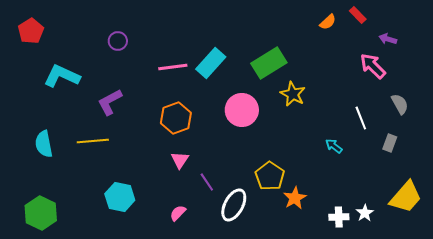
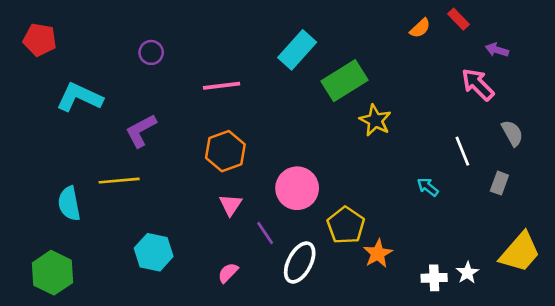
red pentagon: (31, 31) -> (40, 40), turned -30
cyan rectangle: (211, 63) -> (297, 50), moved
pink circle: (242, 110) -> (297, 188), moved
cyan semicircle: (44, 144) -> (69, 204), moved

